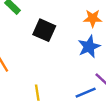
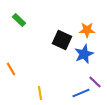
black square: (44, 30) -> (62, 40), moved

